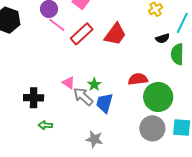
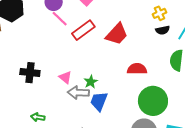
black semicircle: (163, 38) -> (163, 30), moved
red semicircle: (138, 79) -> (137, 69), moved
gray arrow: (83, 96) -> (78, 93), turned -45
black cross: (34, 98) -> (30, 73), moved

